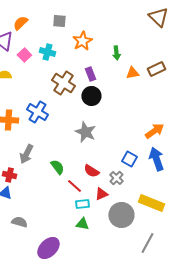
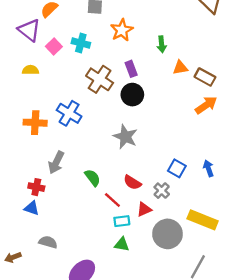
brown rectangle: (156, 69) -> (205, 77), moved, turned 54
orange arrow: (154, 131) -> (206, 105), moved
blue arrow: (156, 159) -> (208, 168), size x0.6

